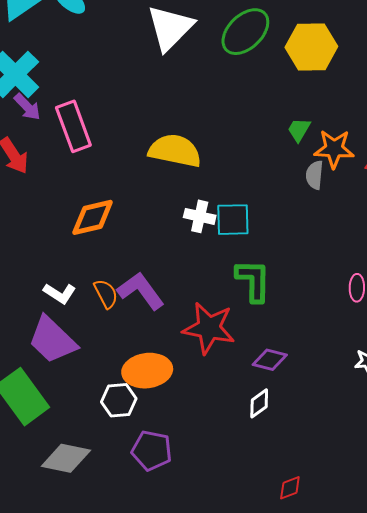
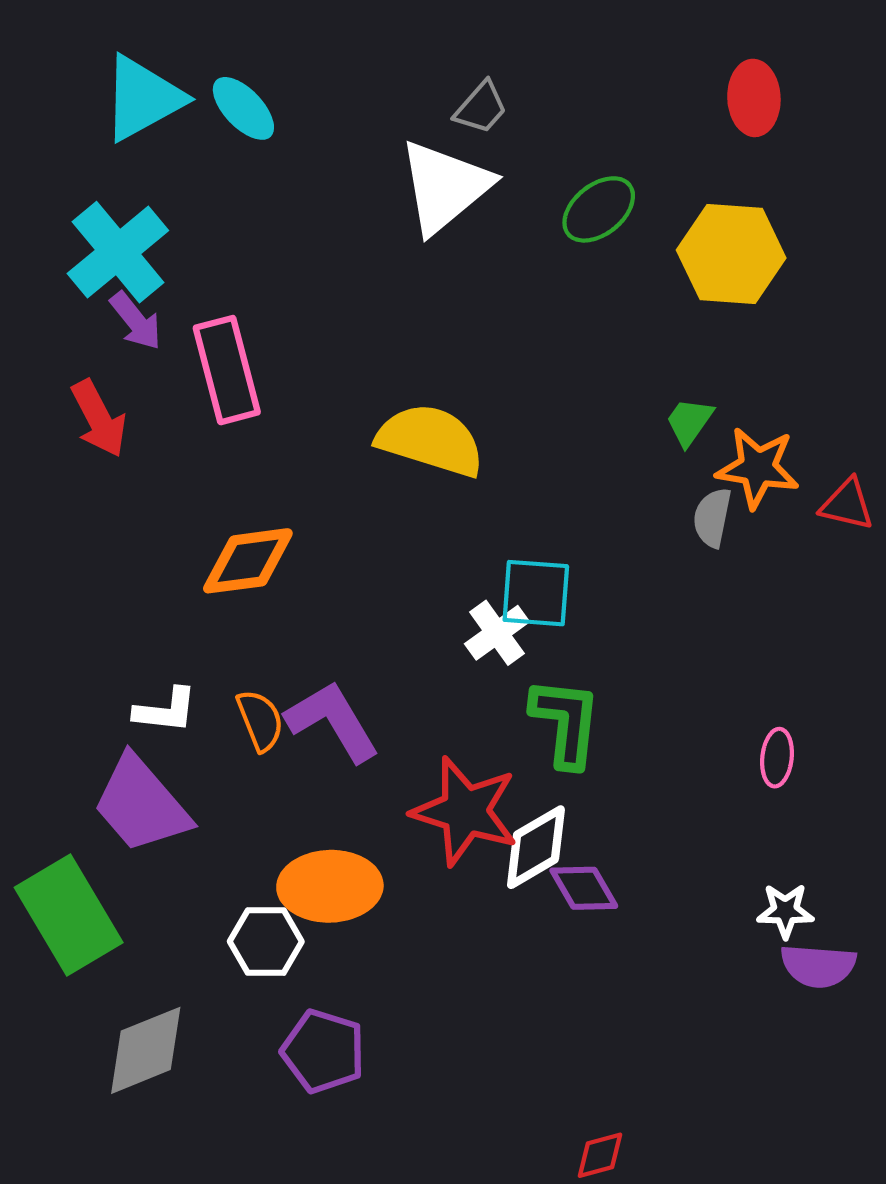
green ellipse: (245, 32) -> (599, 209), size x0.7
white cross: (200, 216) -> (497, 633), moved, turned 36
white L-shape: (60, 293) -> (166, 710), turned -32
purple diamond: (270, 360) -> (584, 888), turned 40
white diamond: (259, 403) -> (536, 847), moved, size x1.4
gray diamond: (66, 458) -> (146, 1050), turned -39

